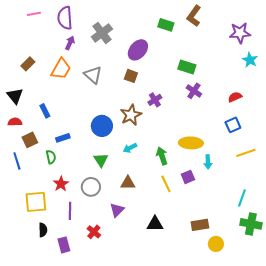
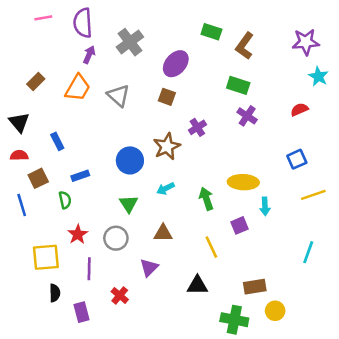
brown L-shape: (194, 16) -> (245, 46), moved
red semicircle: (235, 97) -> (299, 110), moved
yellow line: (166, 184) -> (211, 247), moved
green cross: (251, 224) -> (234, 320), moved

